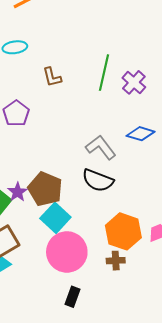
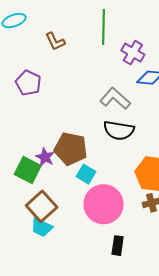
purple cross: (134, 82) -> (133, 53), moved
cyan square: (55, 218) -> (86, 174), size x0.7

